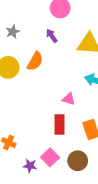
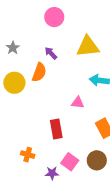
purple arrow: (52, 36) -> (51, 53), moved
red rectangle: (59, 125) -> (56, 129), moved

